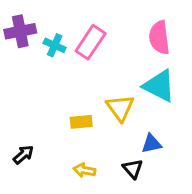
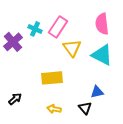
purple cross: (20, 31) -> (13, 42), moved, turned -30
yellow triangle: (120, 108) -> (72, 48), moved
yellow rectangle: (81, 122) -> (52, 78), size x1.5

